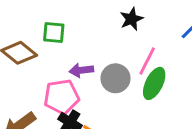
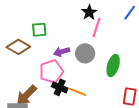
pink line: (147, 61) -> (97, 28), moved
green ellipse: (154, 83) -> (113, 66), moved

